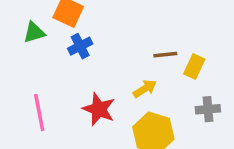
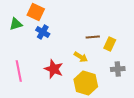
blue cross: (80, 46) -> (43, 32), turned -32
yellow arrow: (145, 89) -> (81, 57), turned 64

